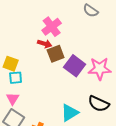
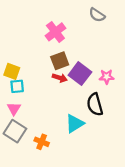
red arrow: (45, 44) -> (60, 78), moved
pink star: (100, 69) -> (107, 77), size x0.6
black semicircle: (99, 104) -> (95, 104), moved, turned 50

